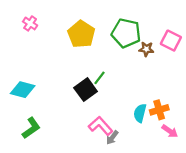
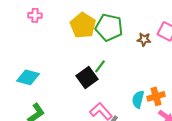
pink cross: (30, 23) -> (35, 15), turned -32
green pentagon: (126, 33) -> (109, 27), moved

